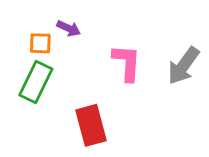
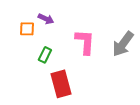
green rectangle: (36, 82) -> (45, 55), moved, size x0.6

